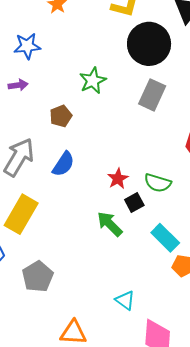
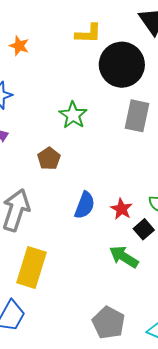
blue semicircle: (63, 164) -> (85, 205), moved
gray pentagon: (38, 276) -> (109, 323), moved

